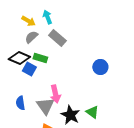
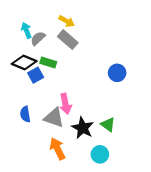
cyan arrow: (47, 17) -> (26, 30), moved
yellow arrow: (28, 21) -> (67, 21), moved
blue square: (29, 69) -> (36, 75), turned 32
gray triangle: (45, 106) -> (54, 118), turned -36

